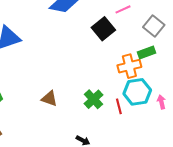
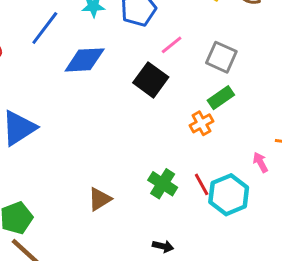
orange cross: (129, 66) -> (201, 123), size x0.7
cyan hexagon: (137, 92) -> (229, 195), moved
brown triangle: (49, 99) -> (100, 199), turned -36

